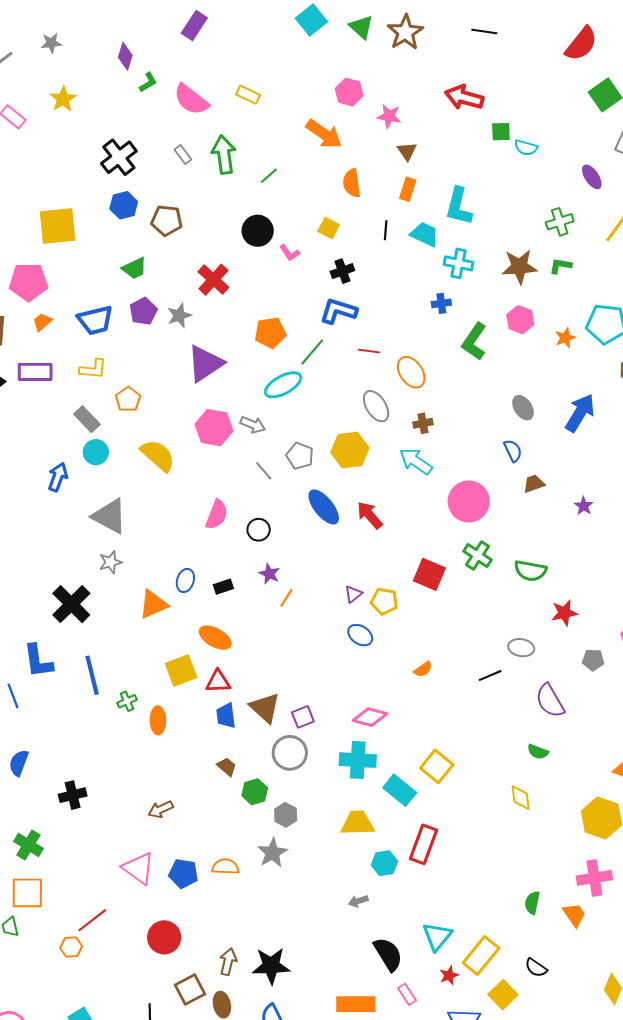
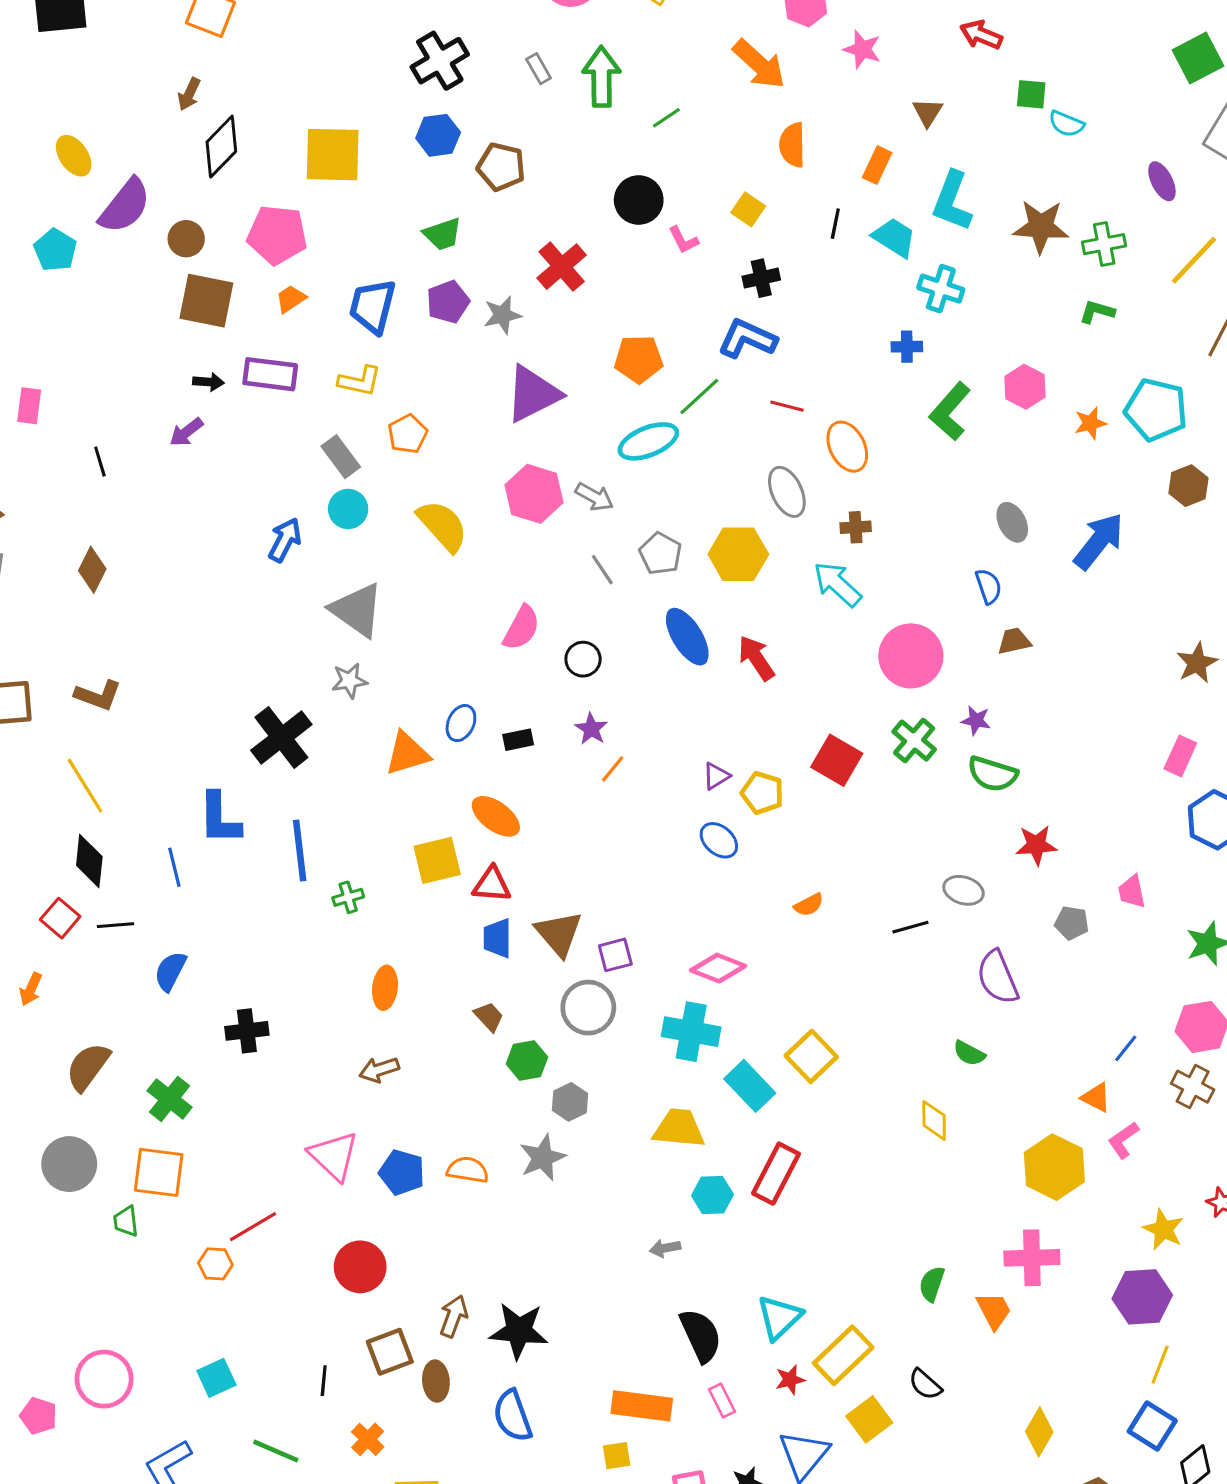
red arrow: (464, 97) -> (981, 35), size x0.7
brown triangle: (407, 151) -> (928, 112), moved
brown star: (520, 267) -> (1041, 227), moved
blue trapezoid: (95, 320) -> (372, 306), turned 111
purple star: (584, 506) -> (976, 720), moved, turned -30
orange ellipse: (158, 720) -> (385, 988), moved

